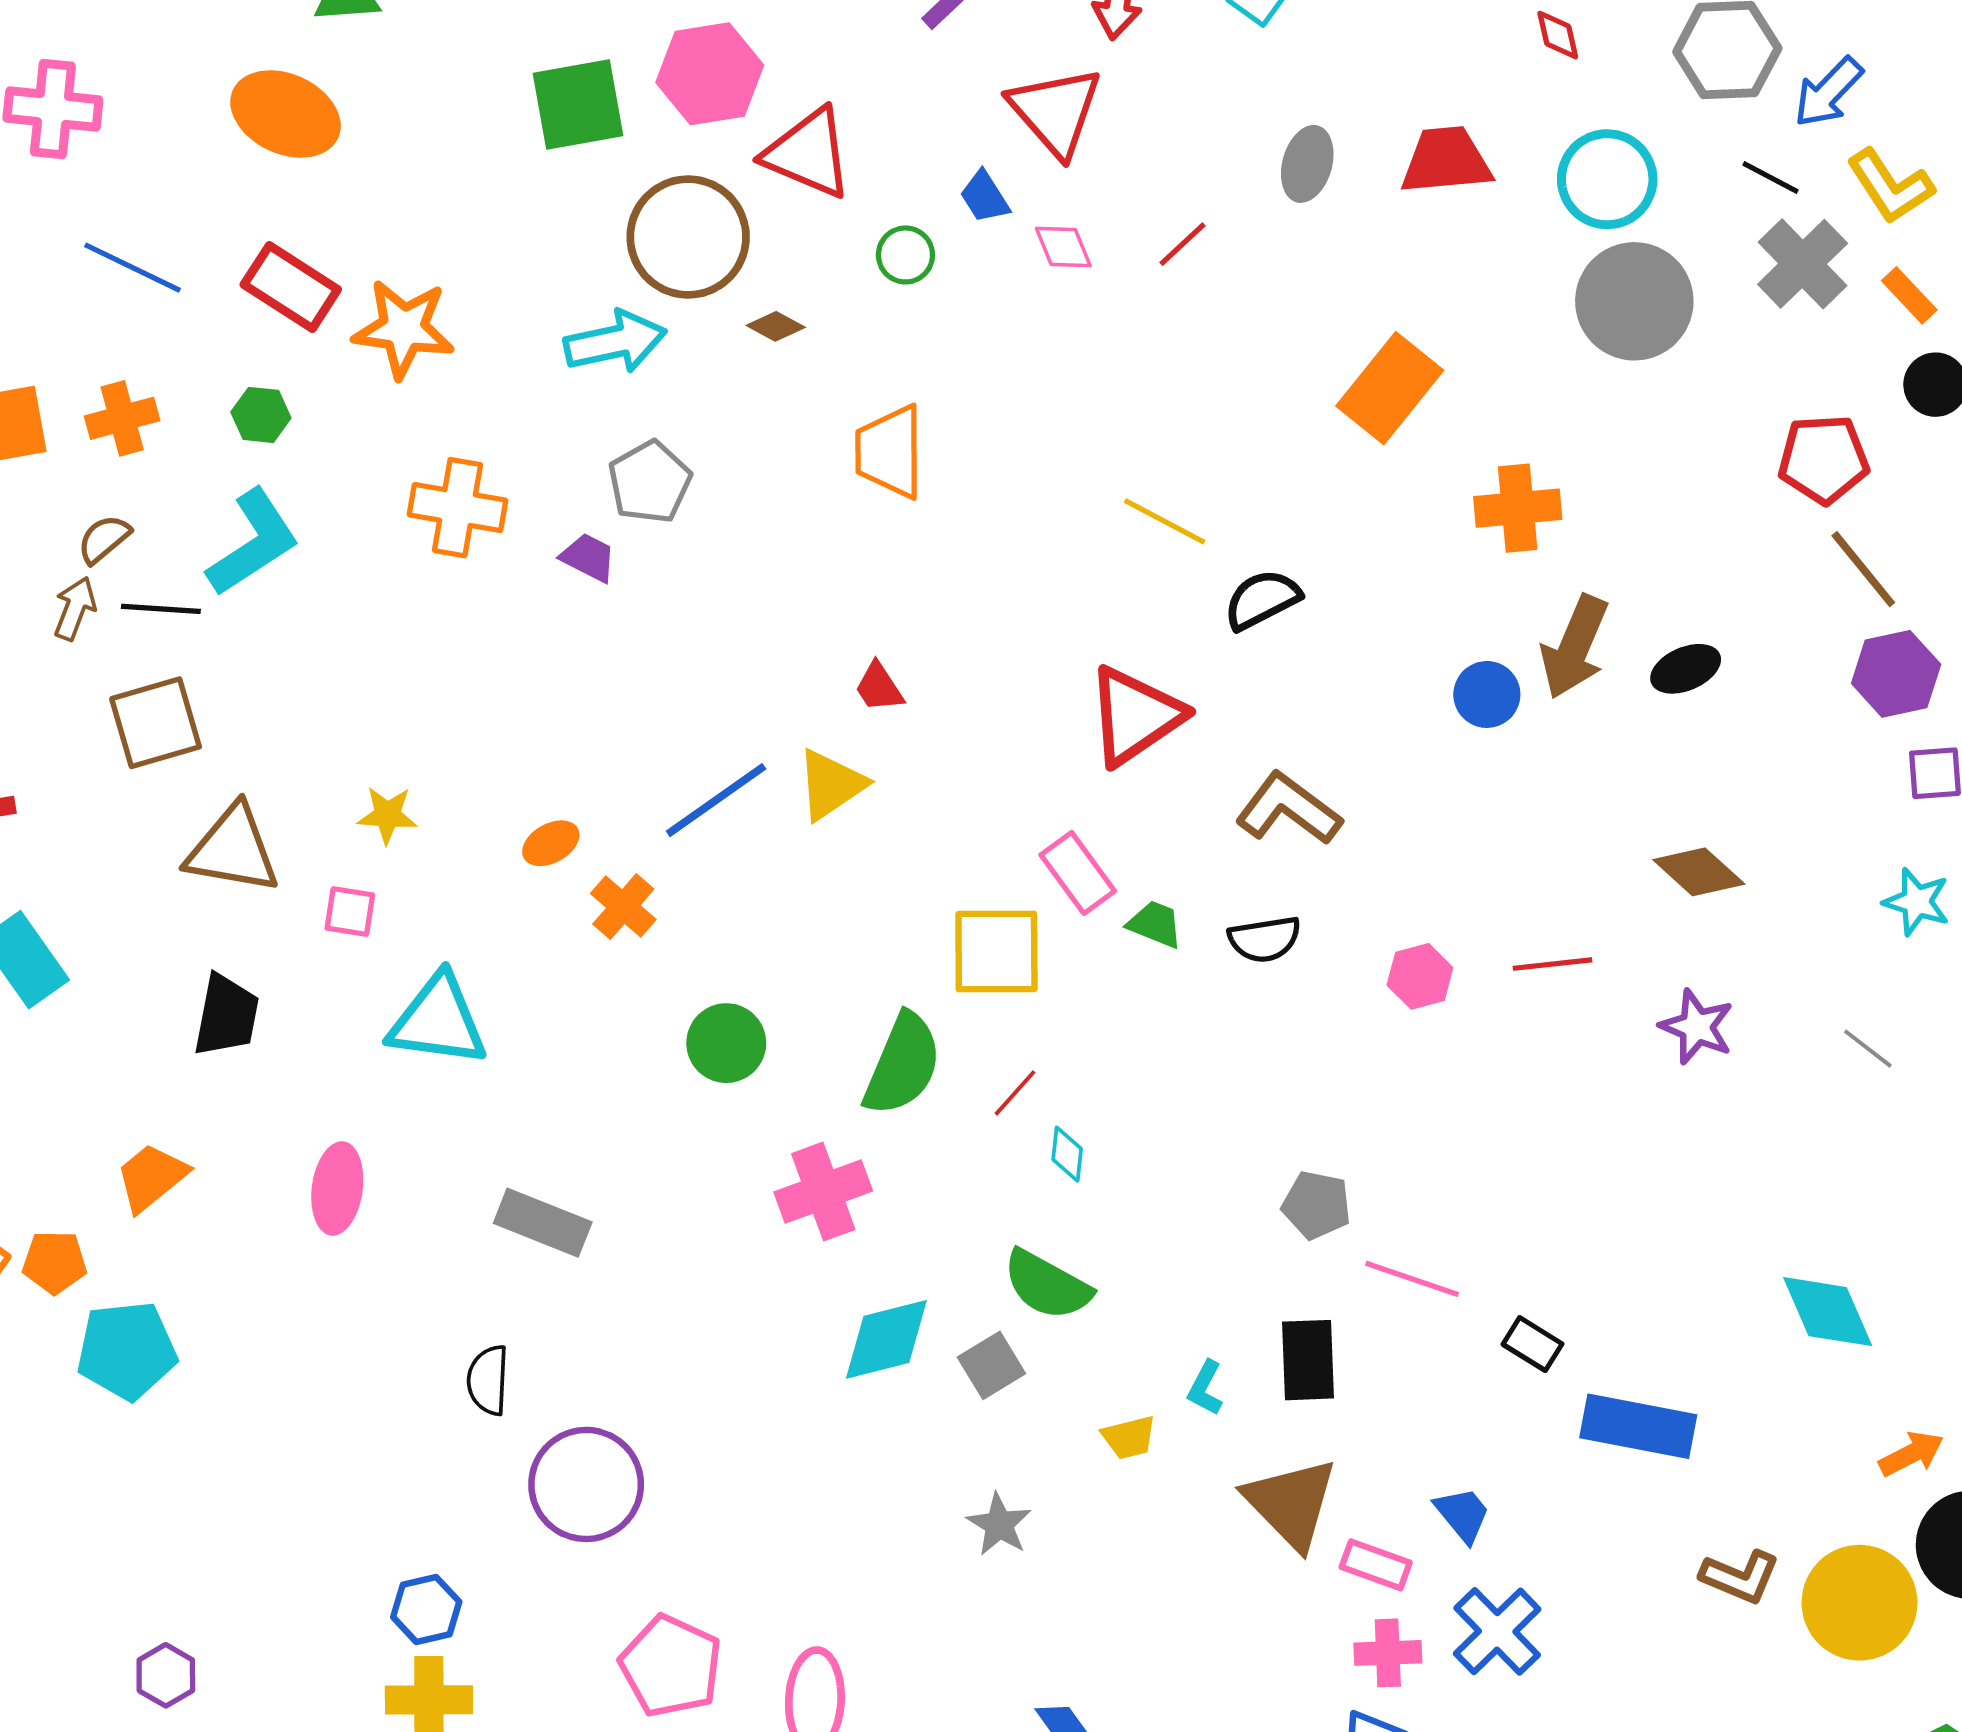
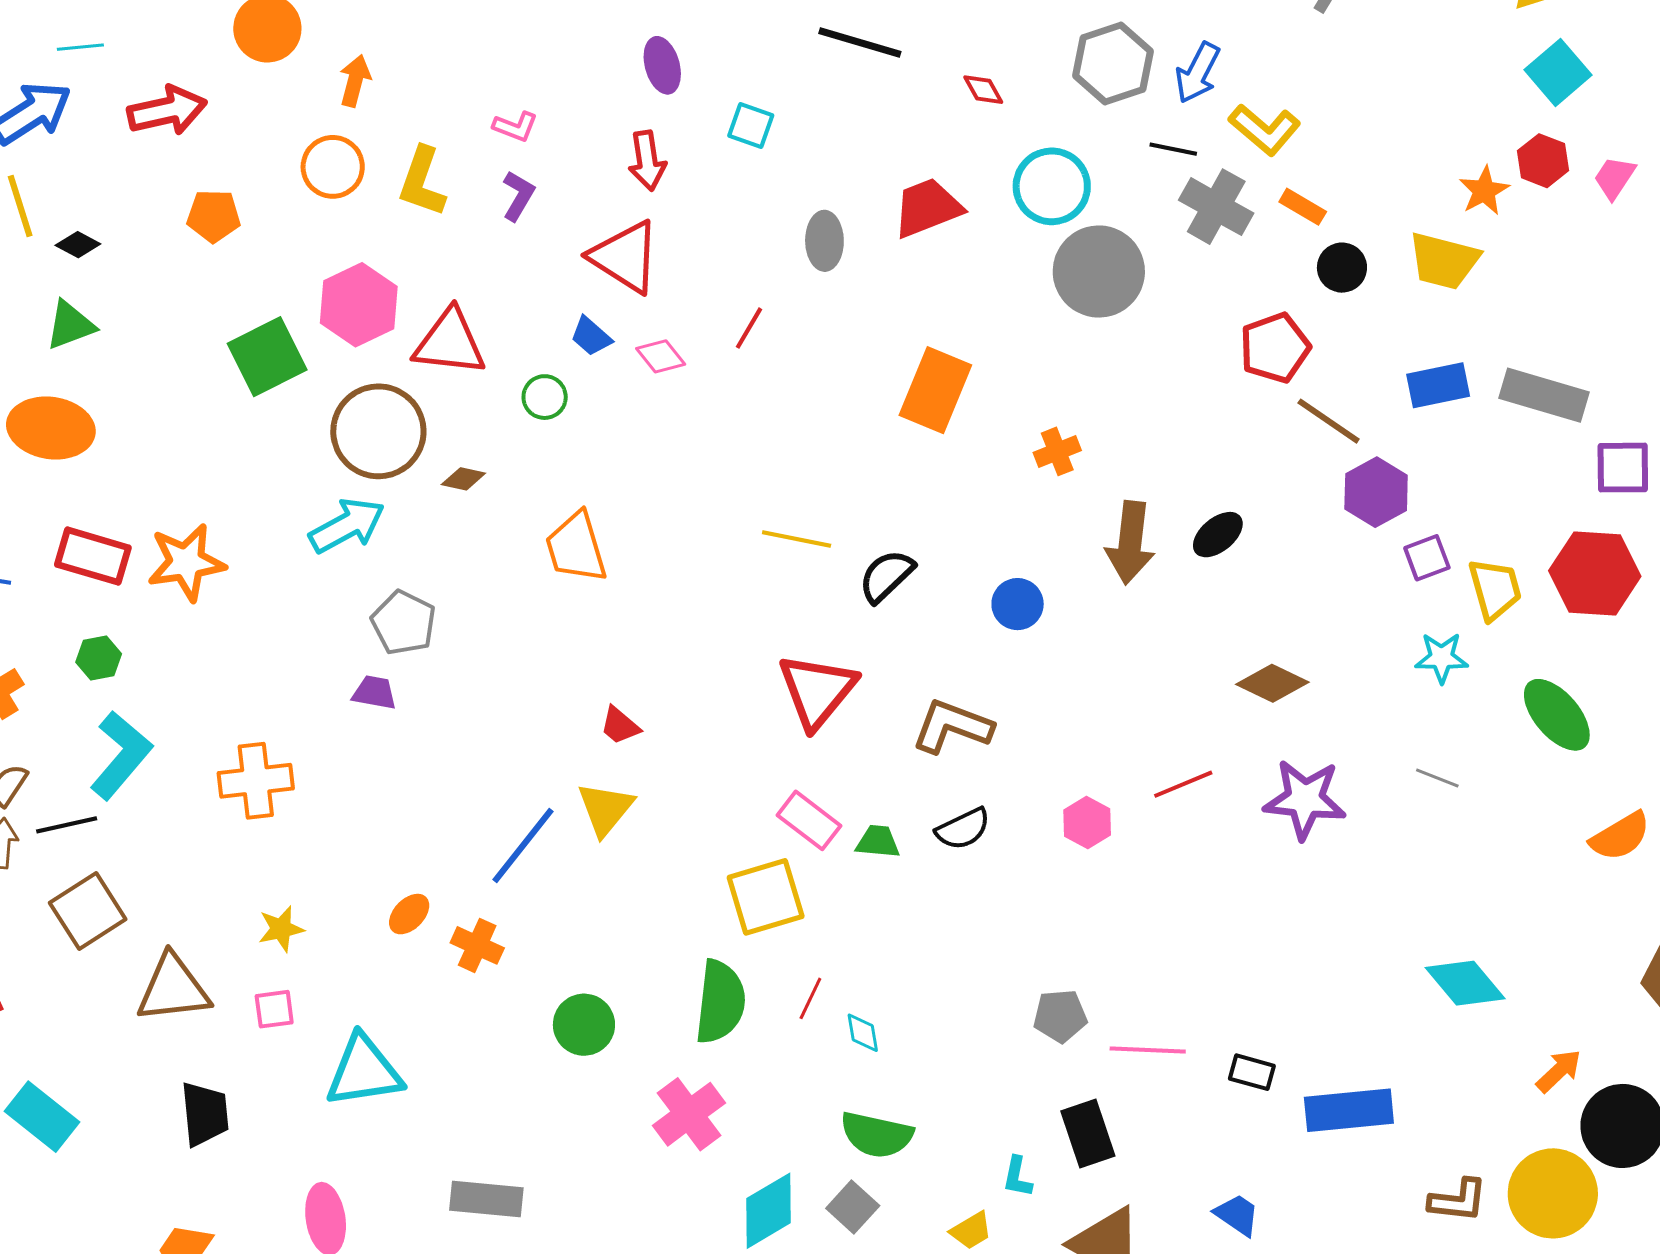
orange cross: (457, 508) -> (256, 781), moved
orange cross: (1518, 508) -> (1057, 451), size x0.7
blue circle: (1487, 694) -> (1018, 604), moved
purple star: (1697, 1027) -> (1305, 799), size x1.4

